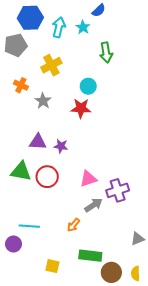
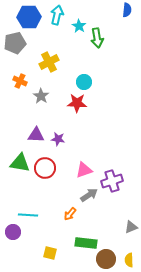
blue semicircle: (99, 10) -> (127, 10), moved, turned -40
cyan arrow: (59, 27) -> (57, 15), moved
green arrow: (106, 53) -> (97, 38), moved

